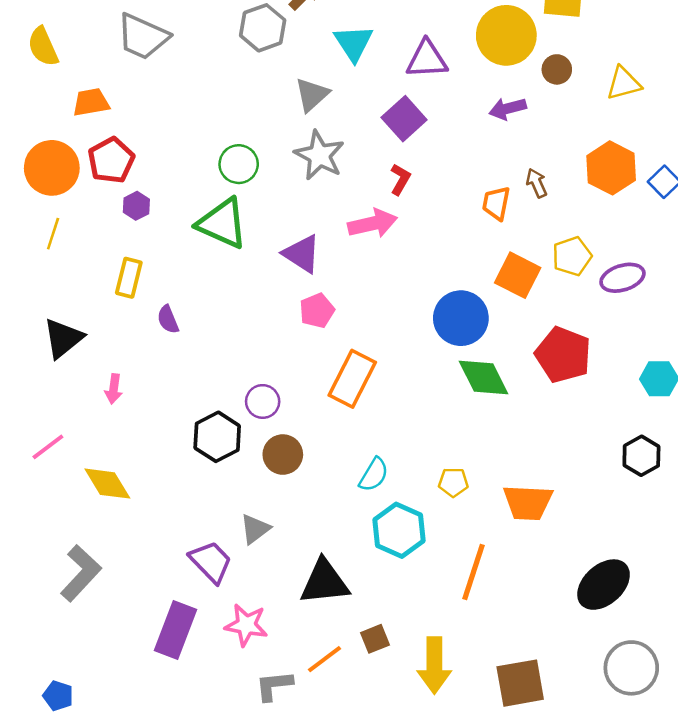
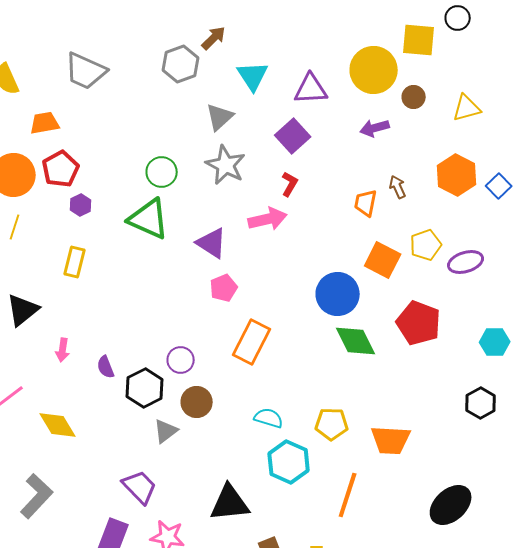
purple semicircle: (168, 319) -> (106, 367), moved
cyan semicircle: (374, 475) -> (269, 418), turned -104
yellow pentagon: (453, 482) -> (332, 424), size x1.4
gray triangle: (255, 529) -> (166, 431), moved

